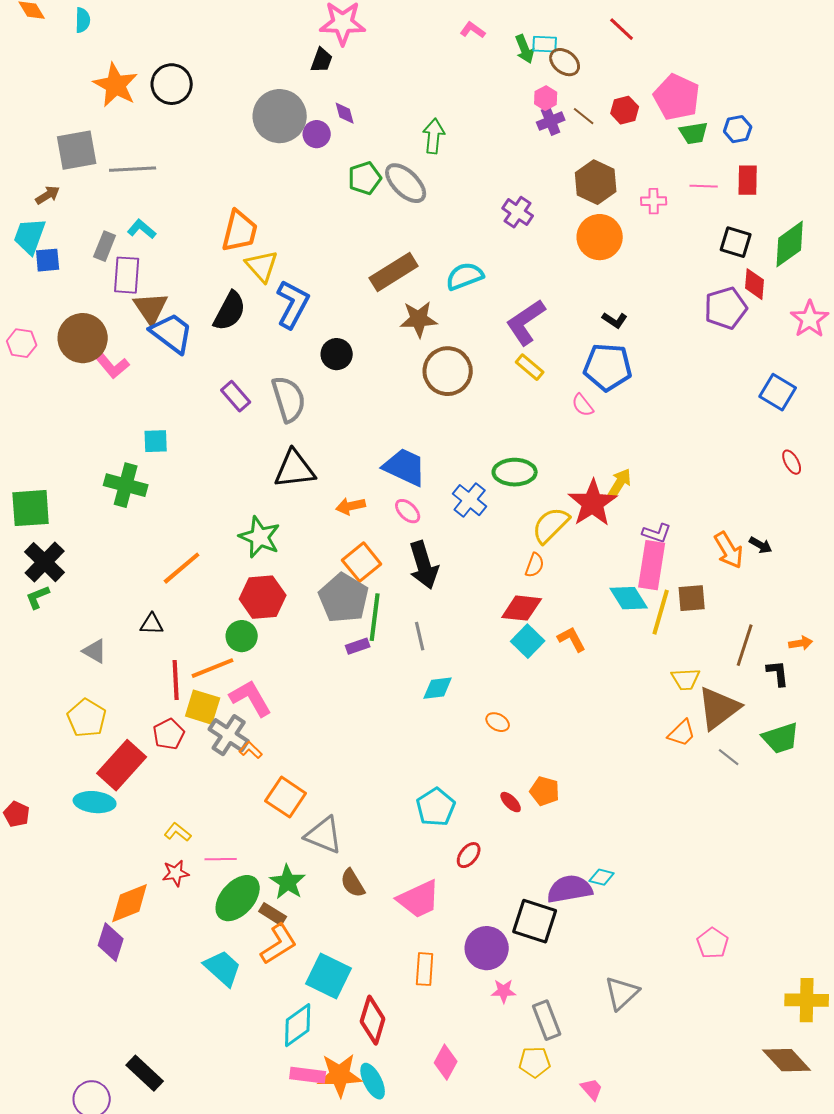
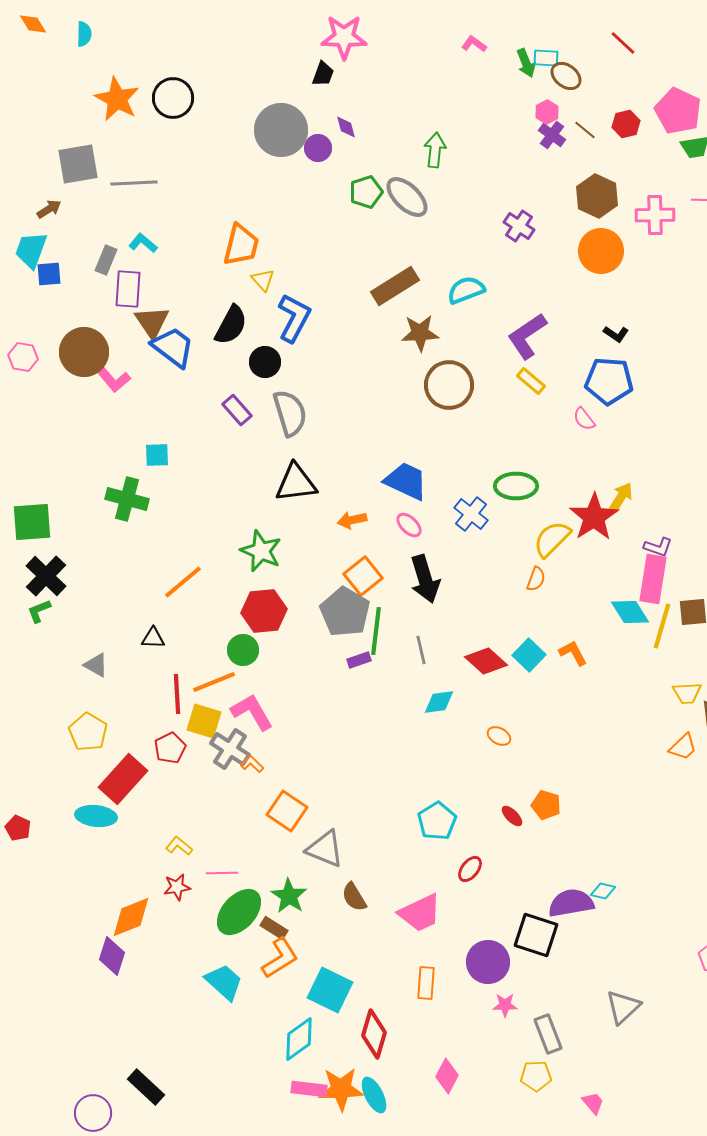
purple cross: (551, 121) -> (552, 135), turned -32
pink cross: (654, 201) -> (655, 215), size x1.5
yellow triangle: (262, 266) -> (263, 280), size x0.7
black circle: (337, 354) -> (265, 362), moved
red diamond: (522, 608) -> (486, 661), moved, turned 36

